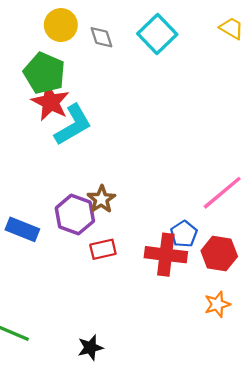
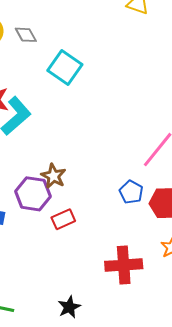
cyan square: (157, 34) -> (65, 67), moved
red cross: (166, 255) -> (124, 265), moved

